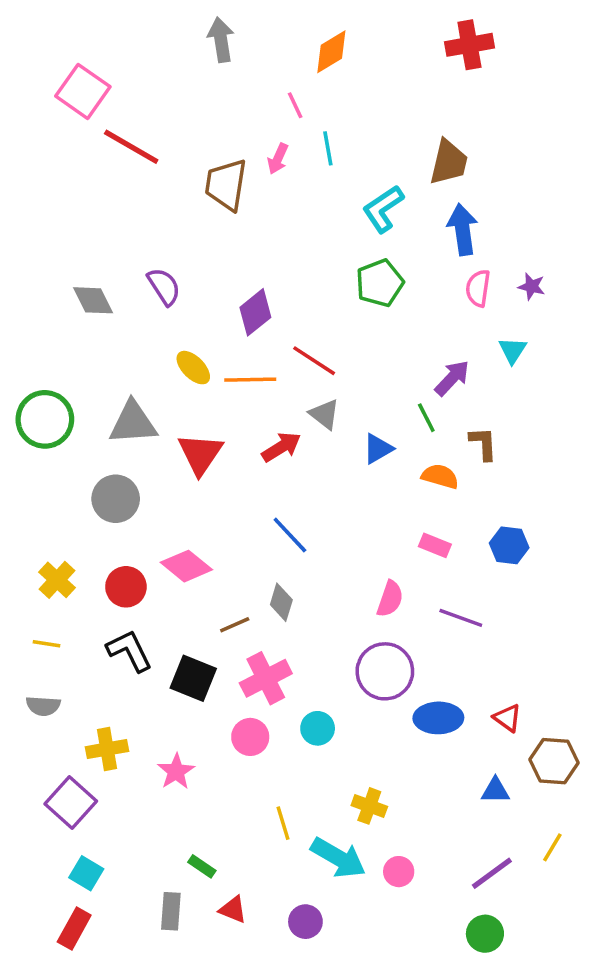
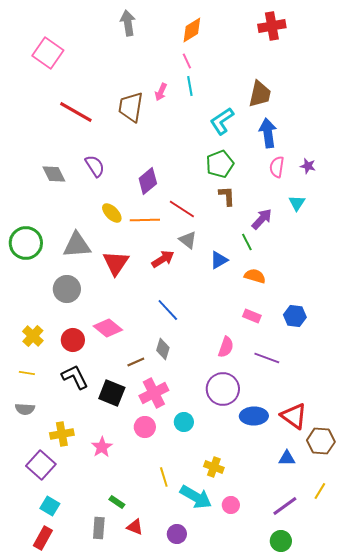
pink line: (295, 105) -> (187, 61), moved
red line: (131, 147) -> (76, 112), moved
brown L-shape: (483, 444) -> (227, 196), moved
red triangle: (507, 718) -> (294, 416), size x1.6

